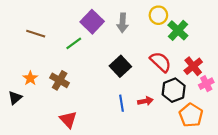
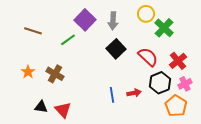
black square: (120, 66) -> (116, 49), moved
pink cross: (206, 84) -> (185, 84), moved
black triangle: (15, 98) -> (41, 107), moved, turned 48

